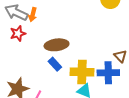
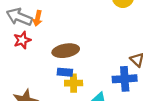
blue rectangle: (55, 64) -> (65, 72), turned -40
yellow cross: (82, 72) -> (74, 83), moved, size x0.7

